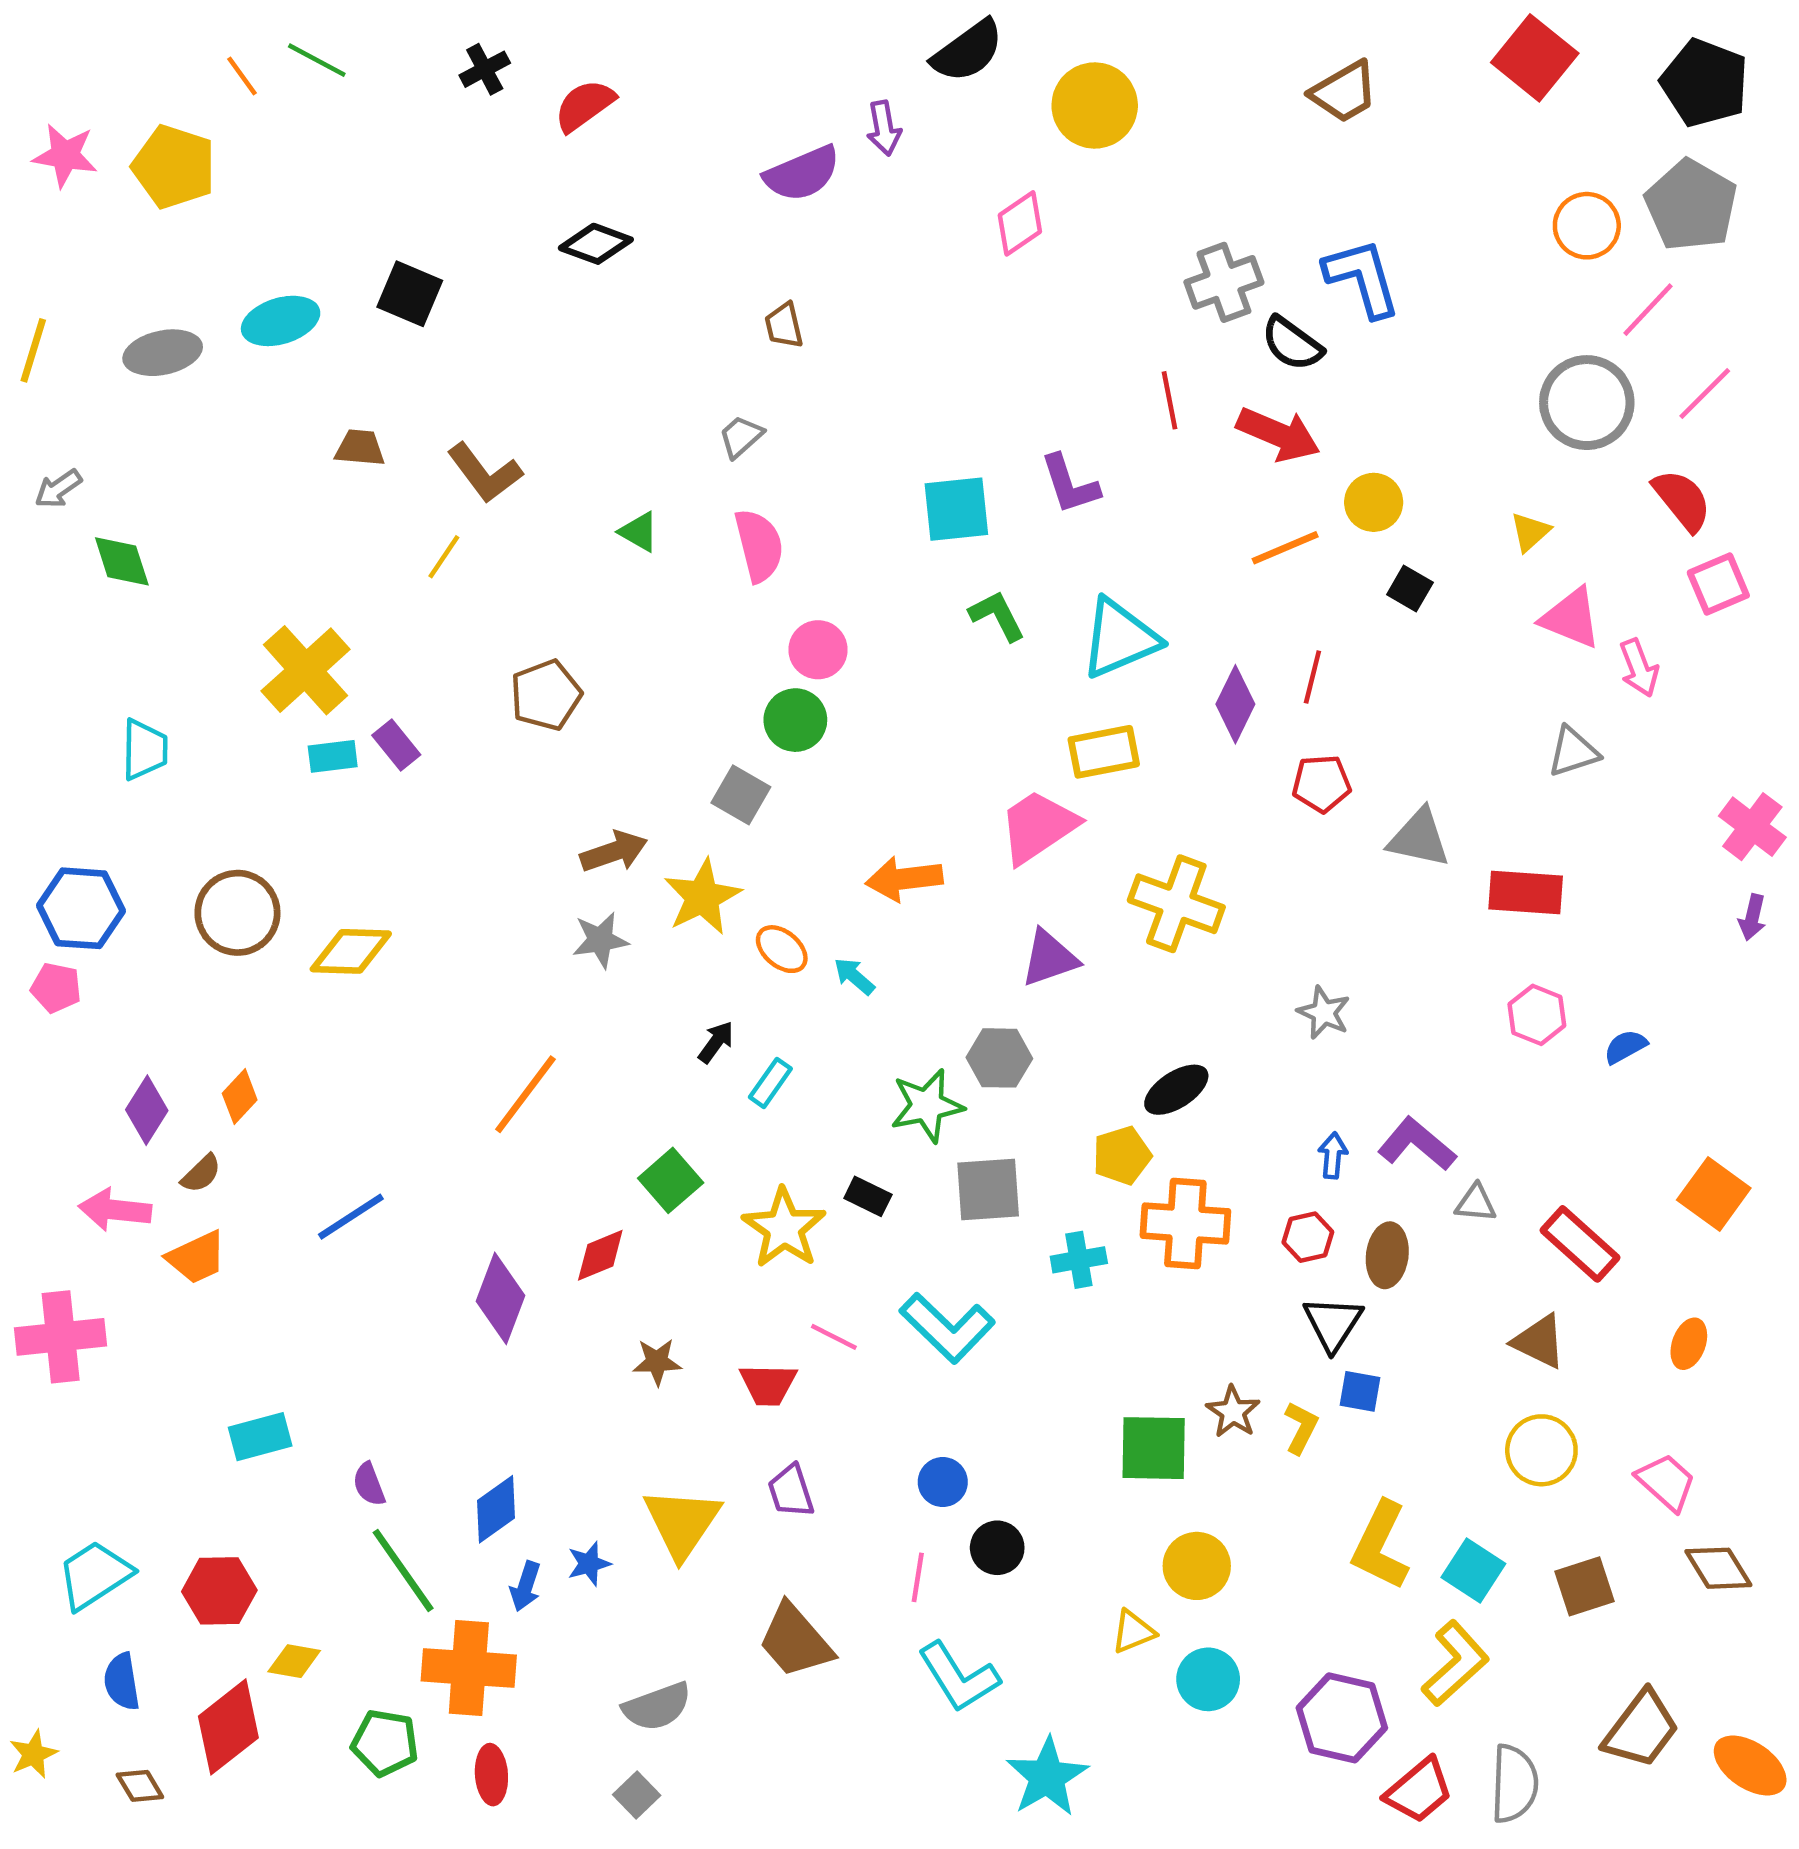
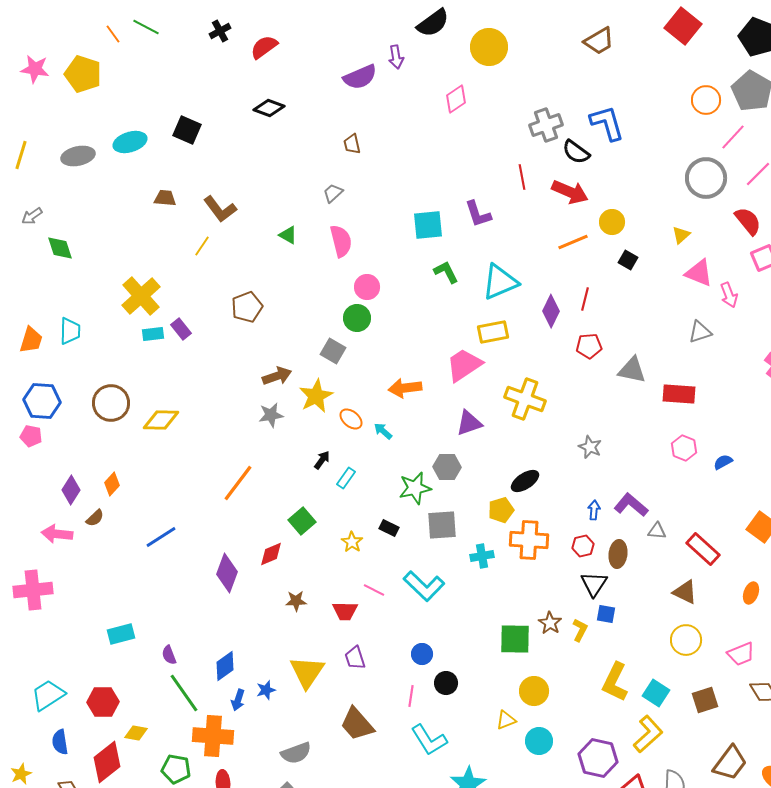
yellow star: (784, 1228) -> (352, 542), size x0.6
orange trapezoid: (197, 1258) -> (31, 340), moved, turned -48
pink trapezoid: (1666, 1482) -> (741, 654), turned 116

